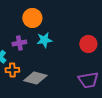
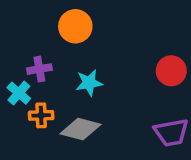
cyan star: (44, 40) -> (89, 83), moved
purple cross: (19, 43) -> (39, 69), moved

